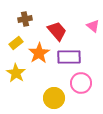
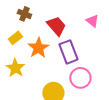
brown cross: (25, 19) -> (24, 14), turned 32
purple rectangle: (69, 57) -> (68, 52), turned 70

